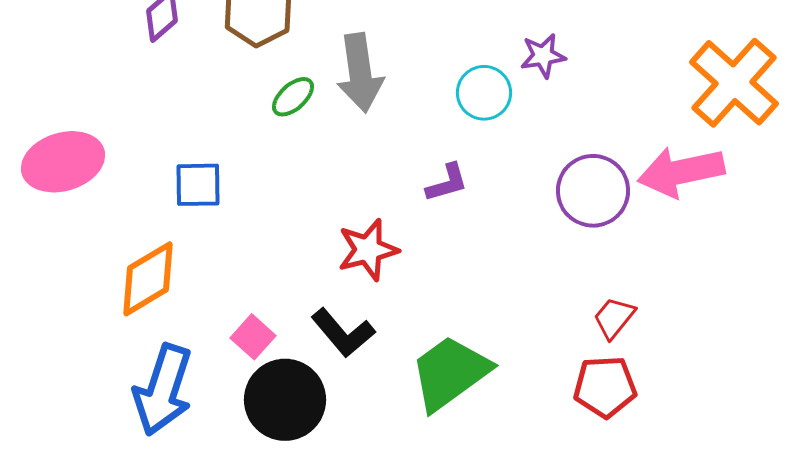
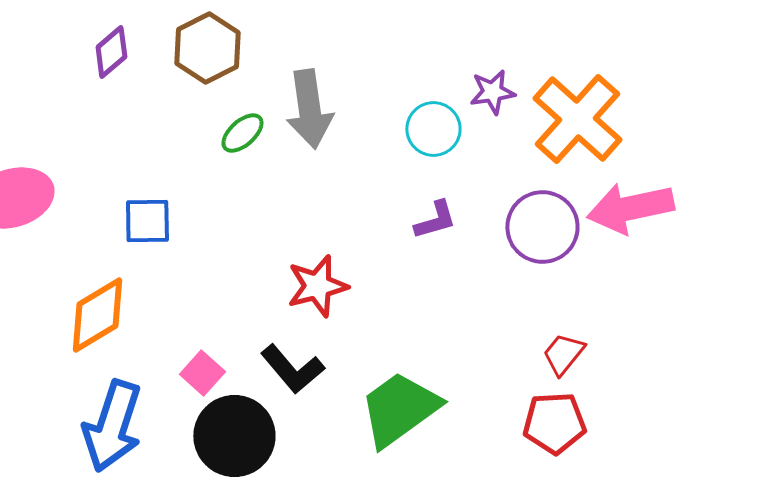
orange cross: (734, 83) -> (577, 119), moved
purple L-shape: (447, 183) -> (435, 220), moved

